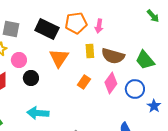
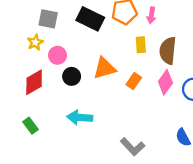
brown semicircle: (113, 56) -> (168, 51), turned 80
orange triangle: (59, 58) -> (104, 68), moved, turned 40

